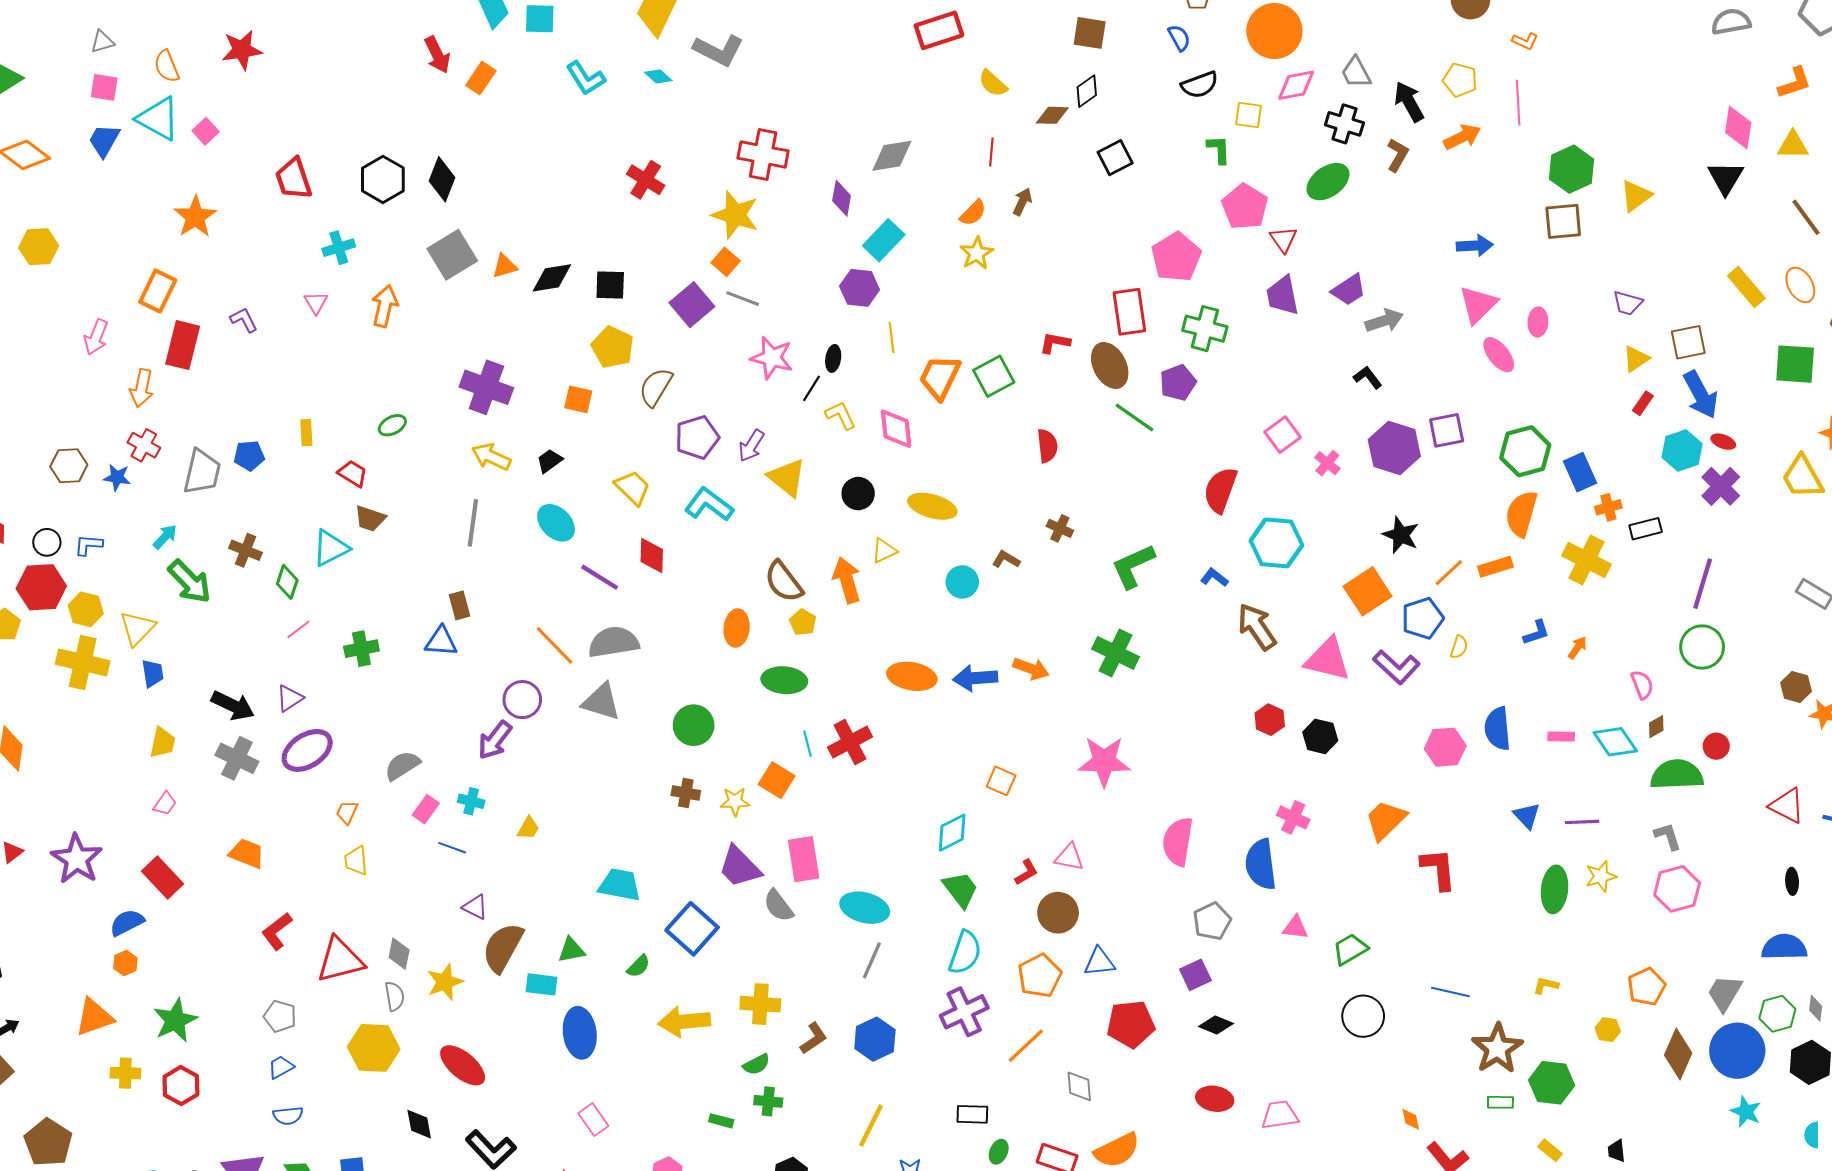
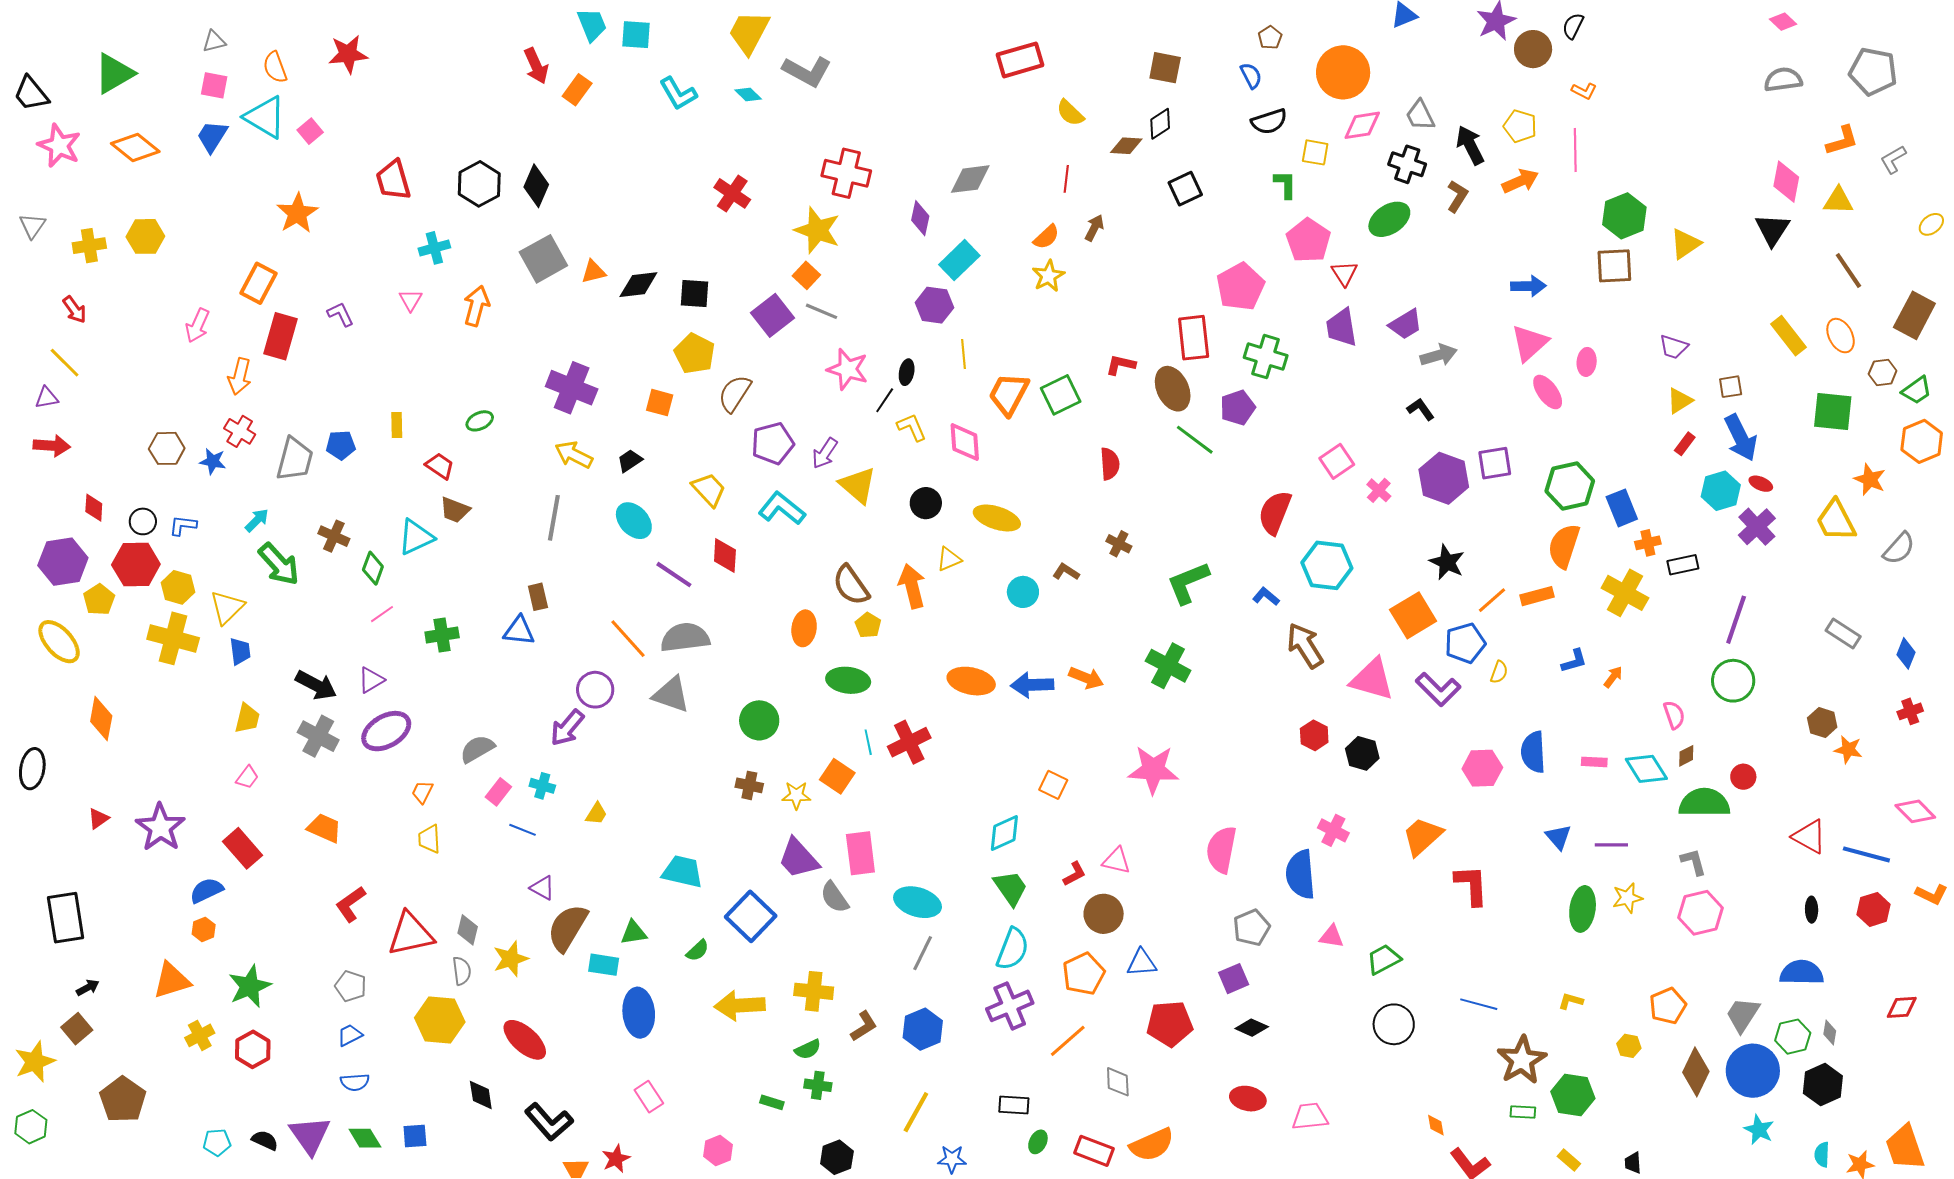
brown square: (1688, 342) -> (1731, 387), size x0.7
yellow cross: (125, 1073) -> (200, 1035), turned -32

